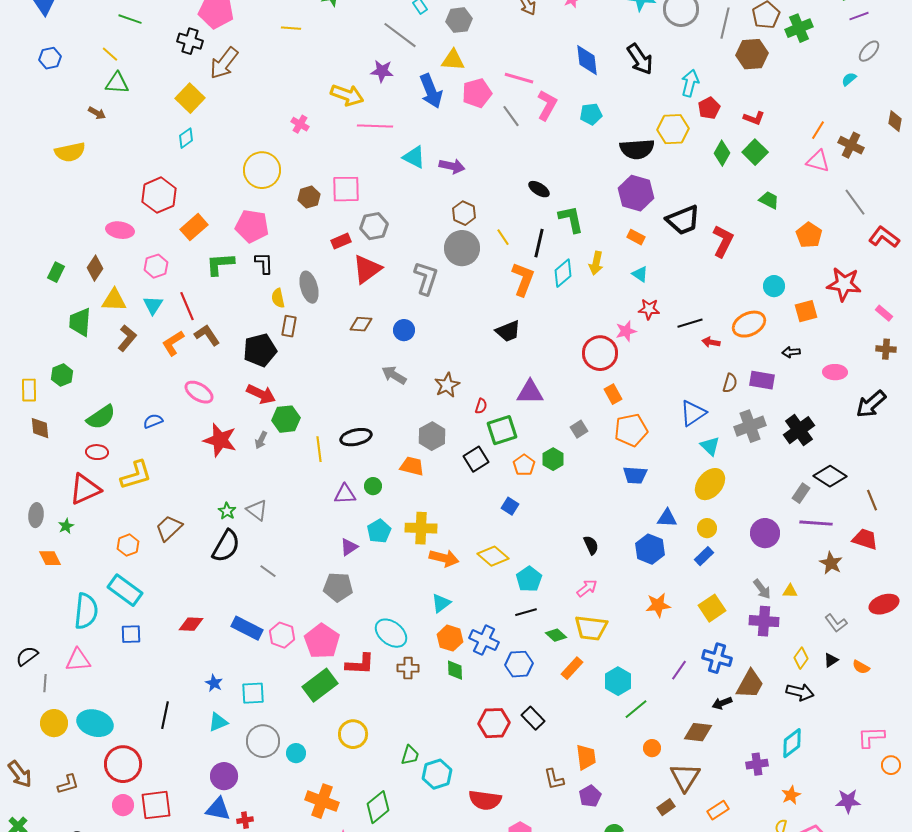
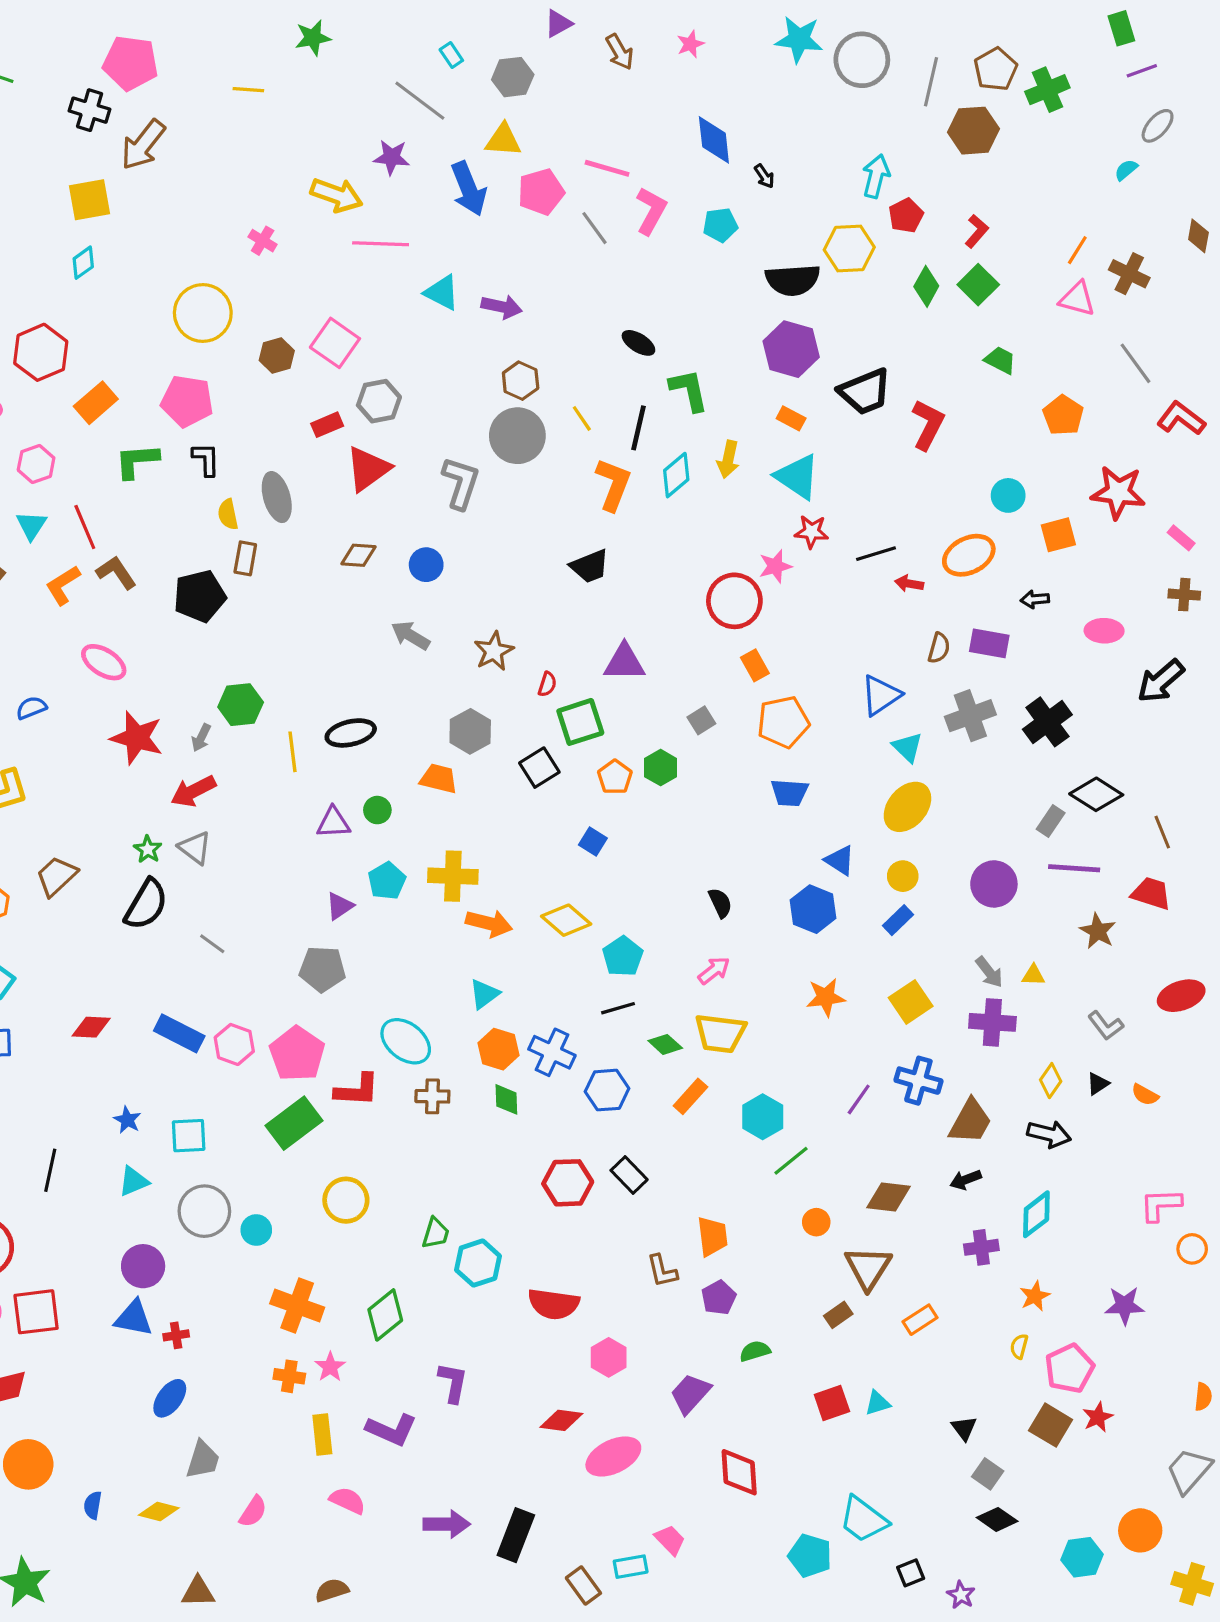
black arrow: (640, 59) -> (764, 176), moved, size x0.5
yellow square: (190, 98) -> (90, 200), turned 36
red L-shape: (754, 118) -> (977, 231), turned -70
pink square: (346, 189) -> (335, 343), turned 36
cyan triangle: (640, 274) -> (797, 477), size x1.8
red arrow: (261, 394) -> (193, 791), moved, turned 128
blue triangle: (667, 518) -> (840, 860), turned 30
black arrow: (722, 703) -> (966, 1180), moved

